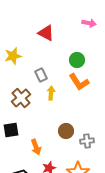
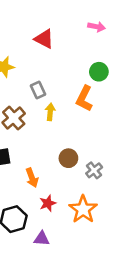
green circle: (77, 60) -> (99, 72), moved
orange L-shape: (79, 82) -> (84, 99), turned 60
gray cross: (87, 141) -> (94, 170), turned -32

